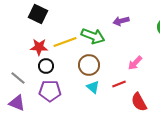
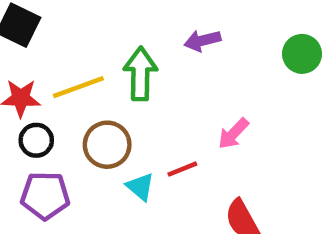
green arrow: (93, 36) -> (140, 74), turned -110
brown circle: (89, 65) -> (107, 145), moved
red line: (119, 84) -> (182, 169), moved

